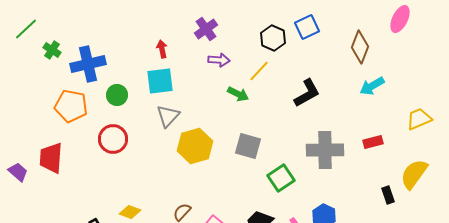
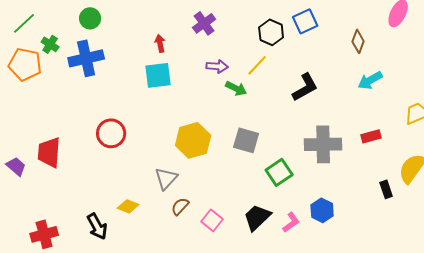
brown diamond: (360, 47) -> (358, 41), size x0.7
purple arrow: (219, 60) -> (217, 66), moved
green circle: (117, 95) -> (90, 18), moved
orange pentagon: (71, 106) -> (25, 64), moved
gray triangle: (168, 116) -> (166, 178), moved

